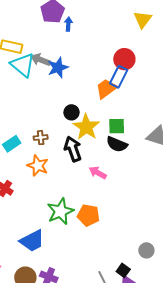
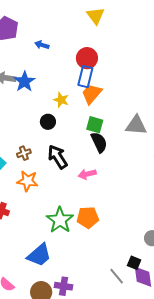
blue arrow: (68, 24) -> (42, 45), moved, turned -64
orange trapezoid: (106, 89) -> (92, 94), moved
green square: (117, 126) -> (95, 125), turned 30
yellow star: (86, 127) -> (61, 100), moved, size x0.6
black semicircle: (117, 144) -> (99, 142), turned -125
pink arrow: (98, 173) -> (87, 174), turned -30

